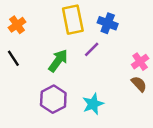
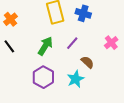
purple line: (92, 49) -> (72, 43), moved
brown semicircle: (139, 84) -> (87, 62), moved

